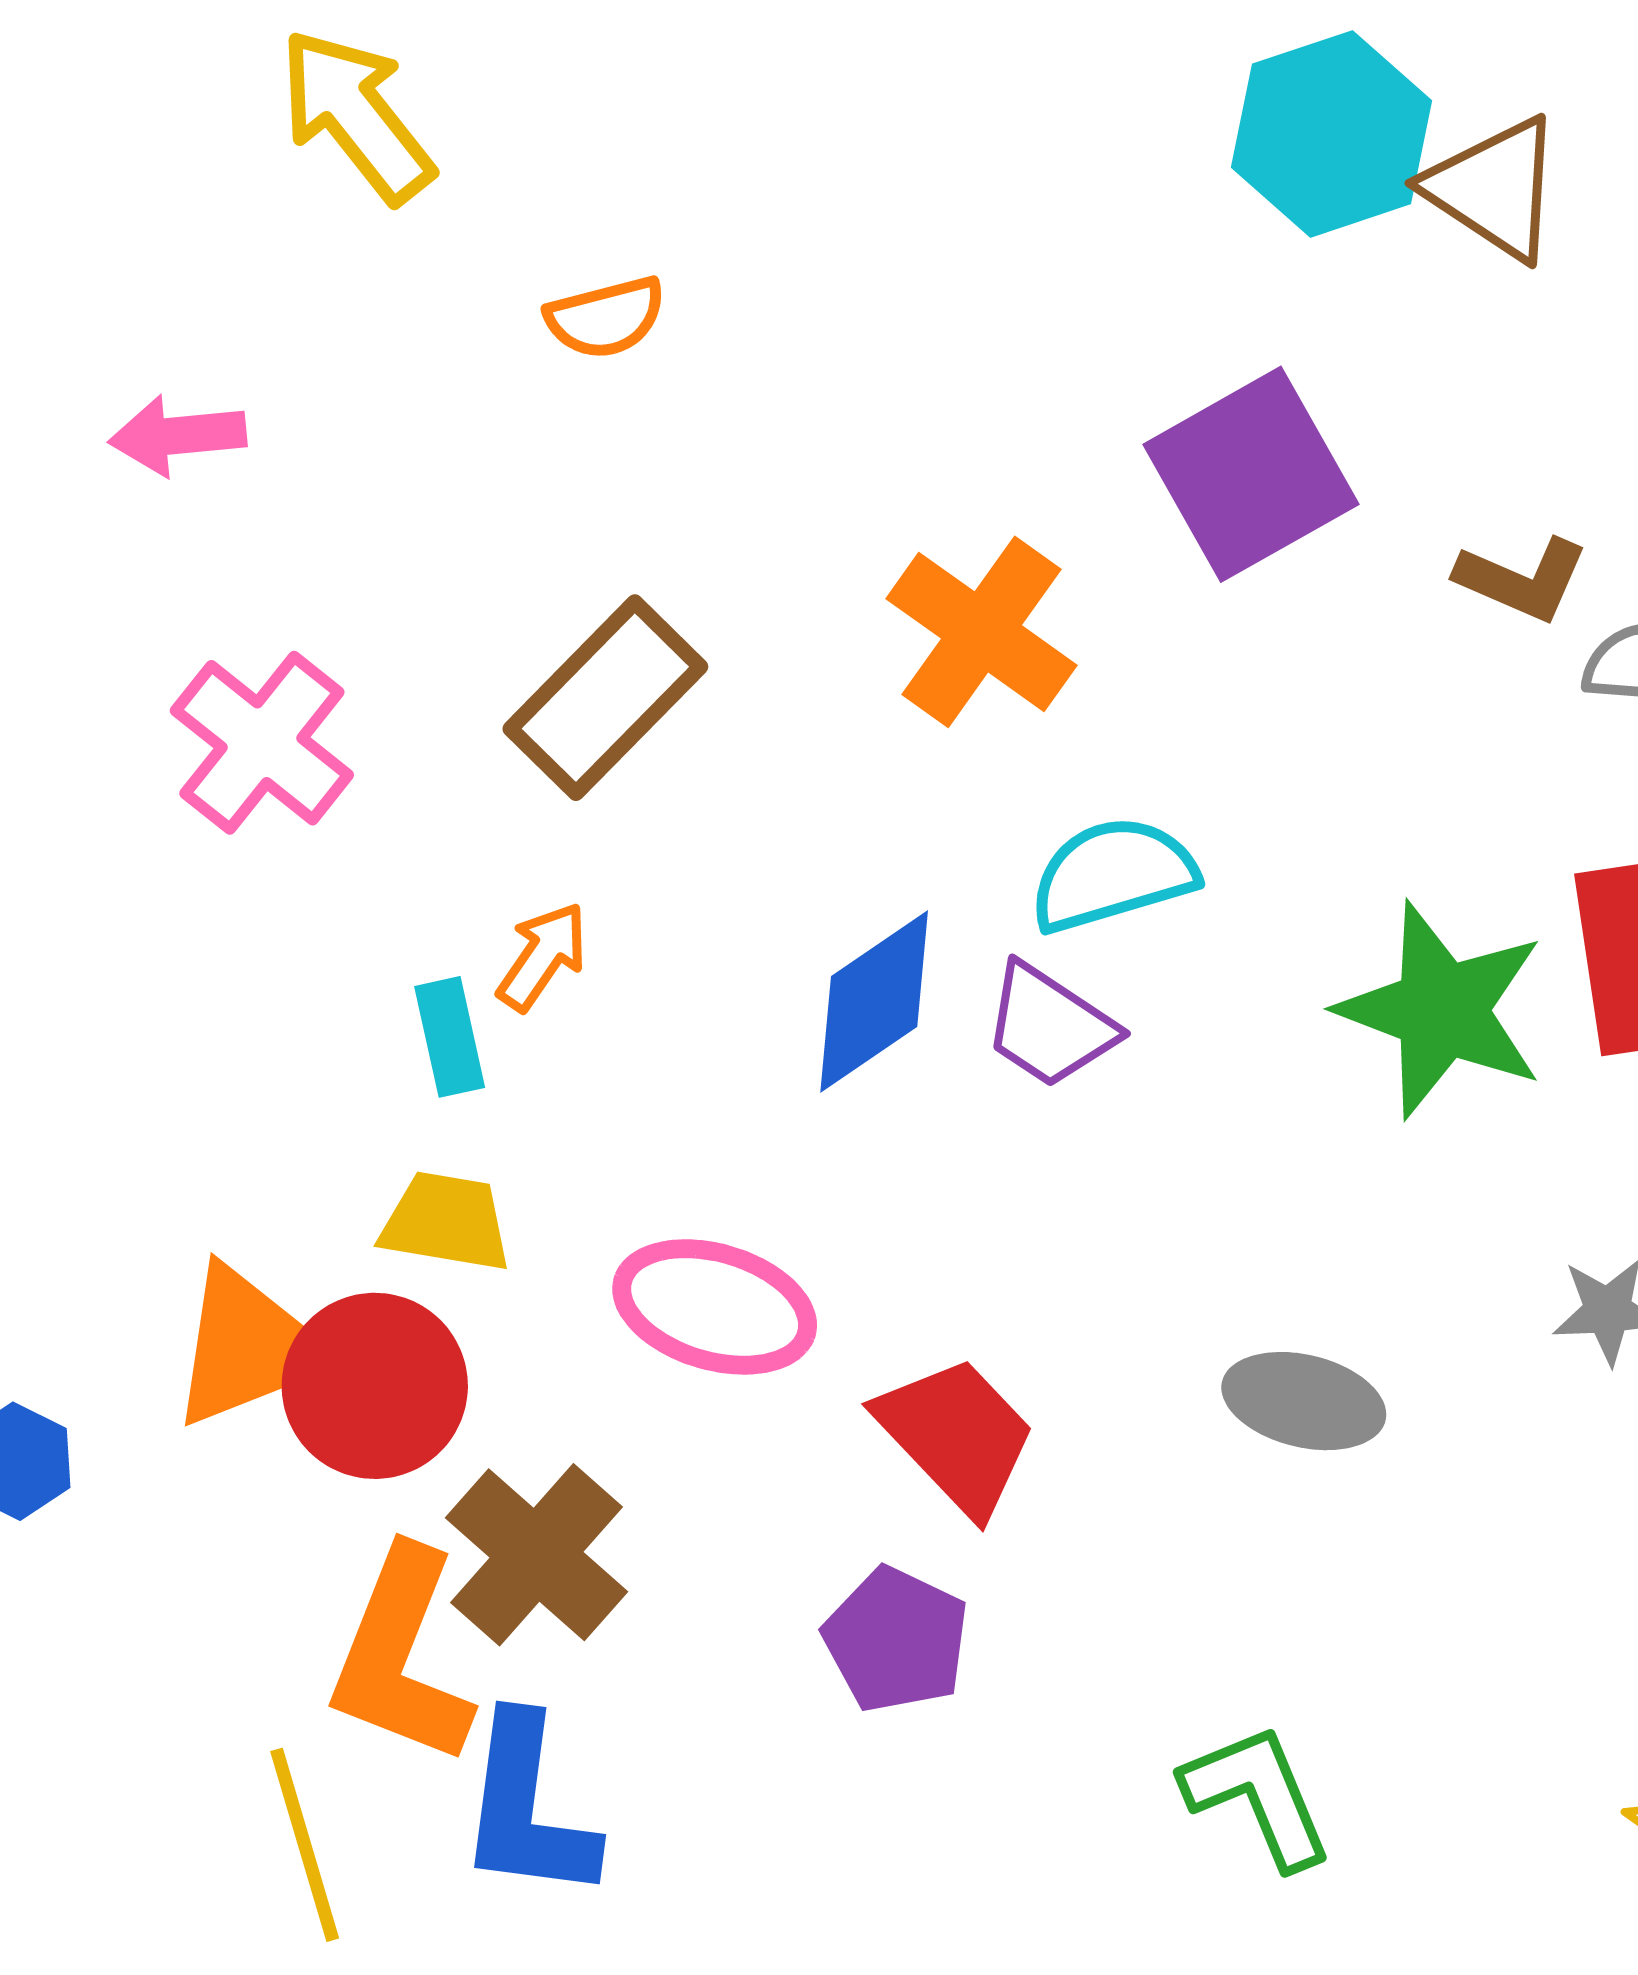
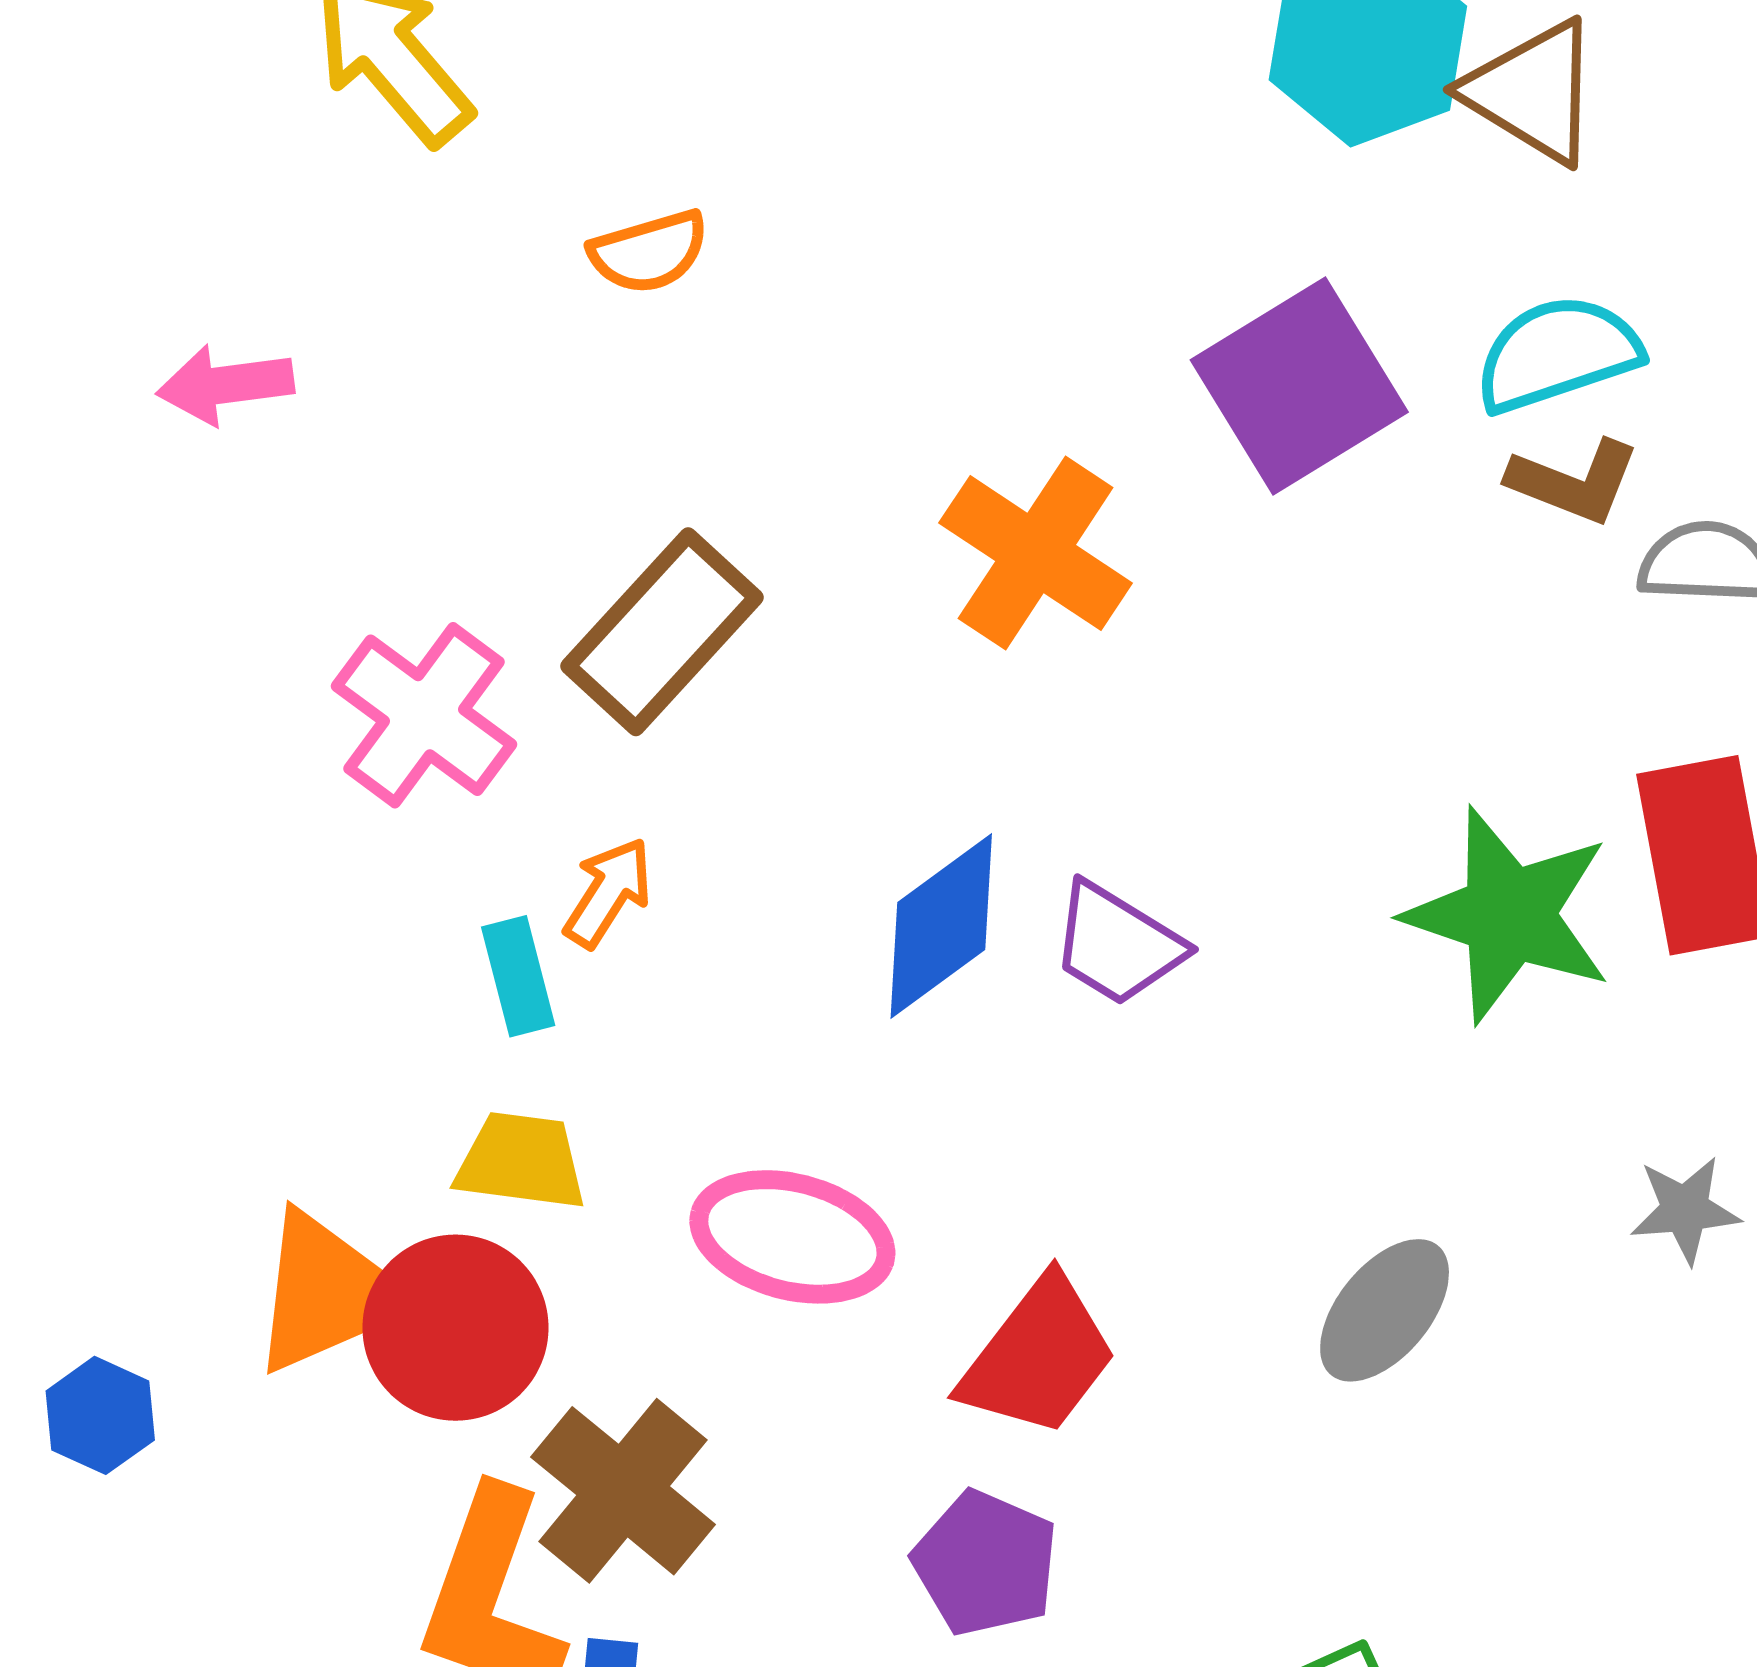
pink cross: (262, 743) -> (424, 715), moved
cyan semicircle: (1113, 874) -> (1557, 354), moved
gray ellipse: (1304, 1401) -> (1385, 1310), turned -62
red trapezoid: (956, 1435) -> (1039, 1357), turned 83

